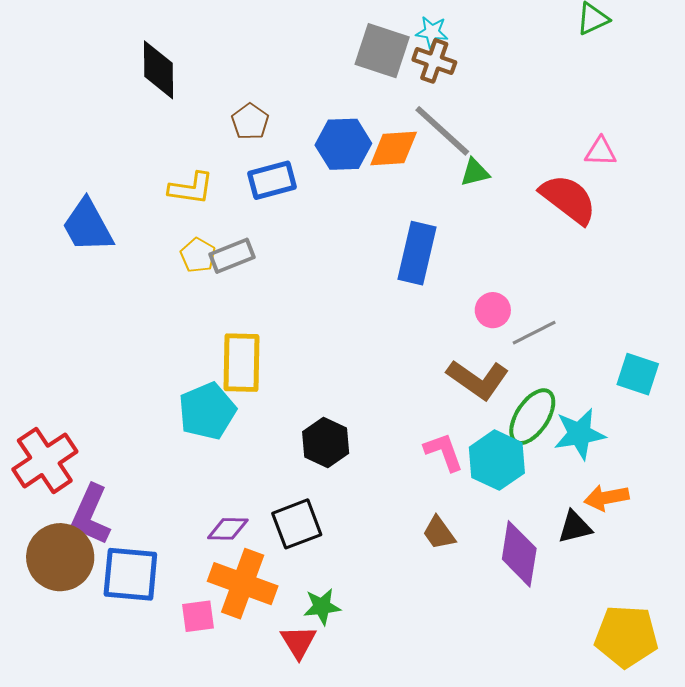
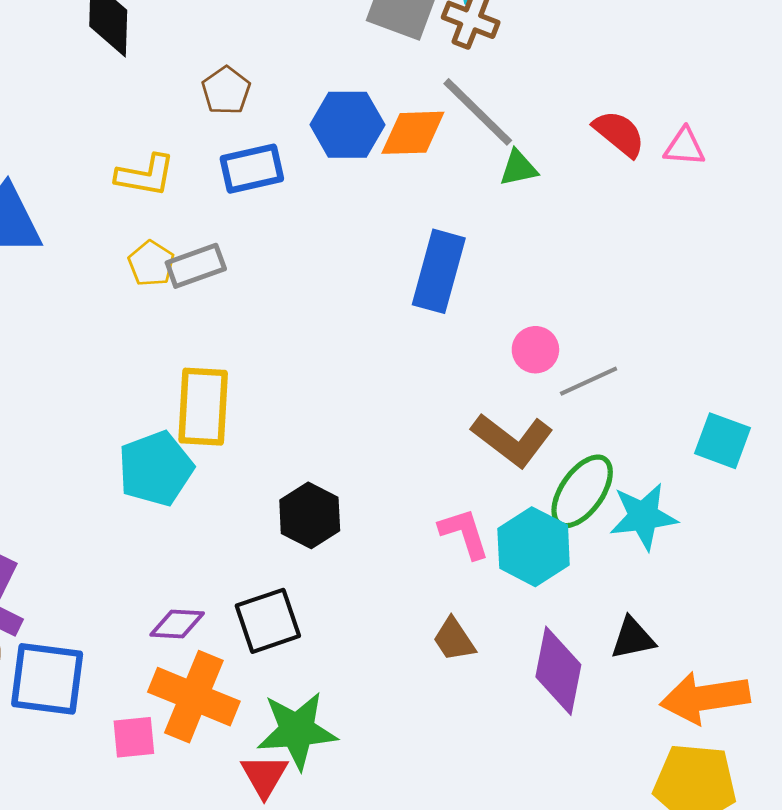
red semicircle: (568, 199) -> (619, 134), moved, size x0.7
orange arrow: (606, 498) -> (705, 698), moved, size x1.5
green star: (322, 607) -> (297, 730), size x1.6

